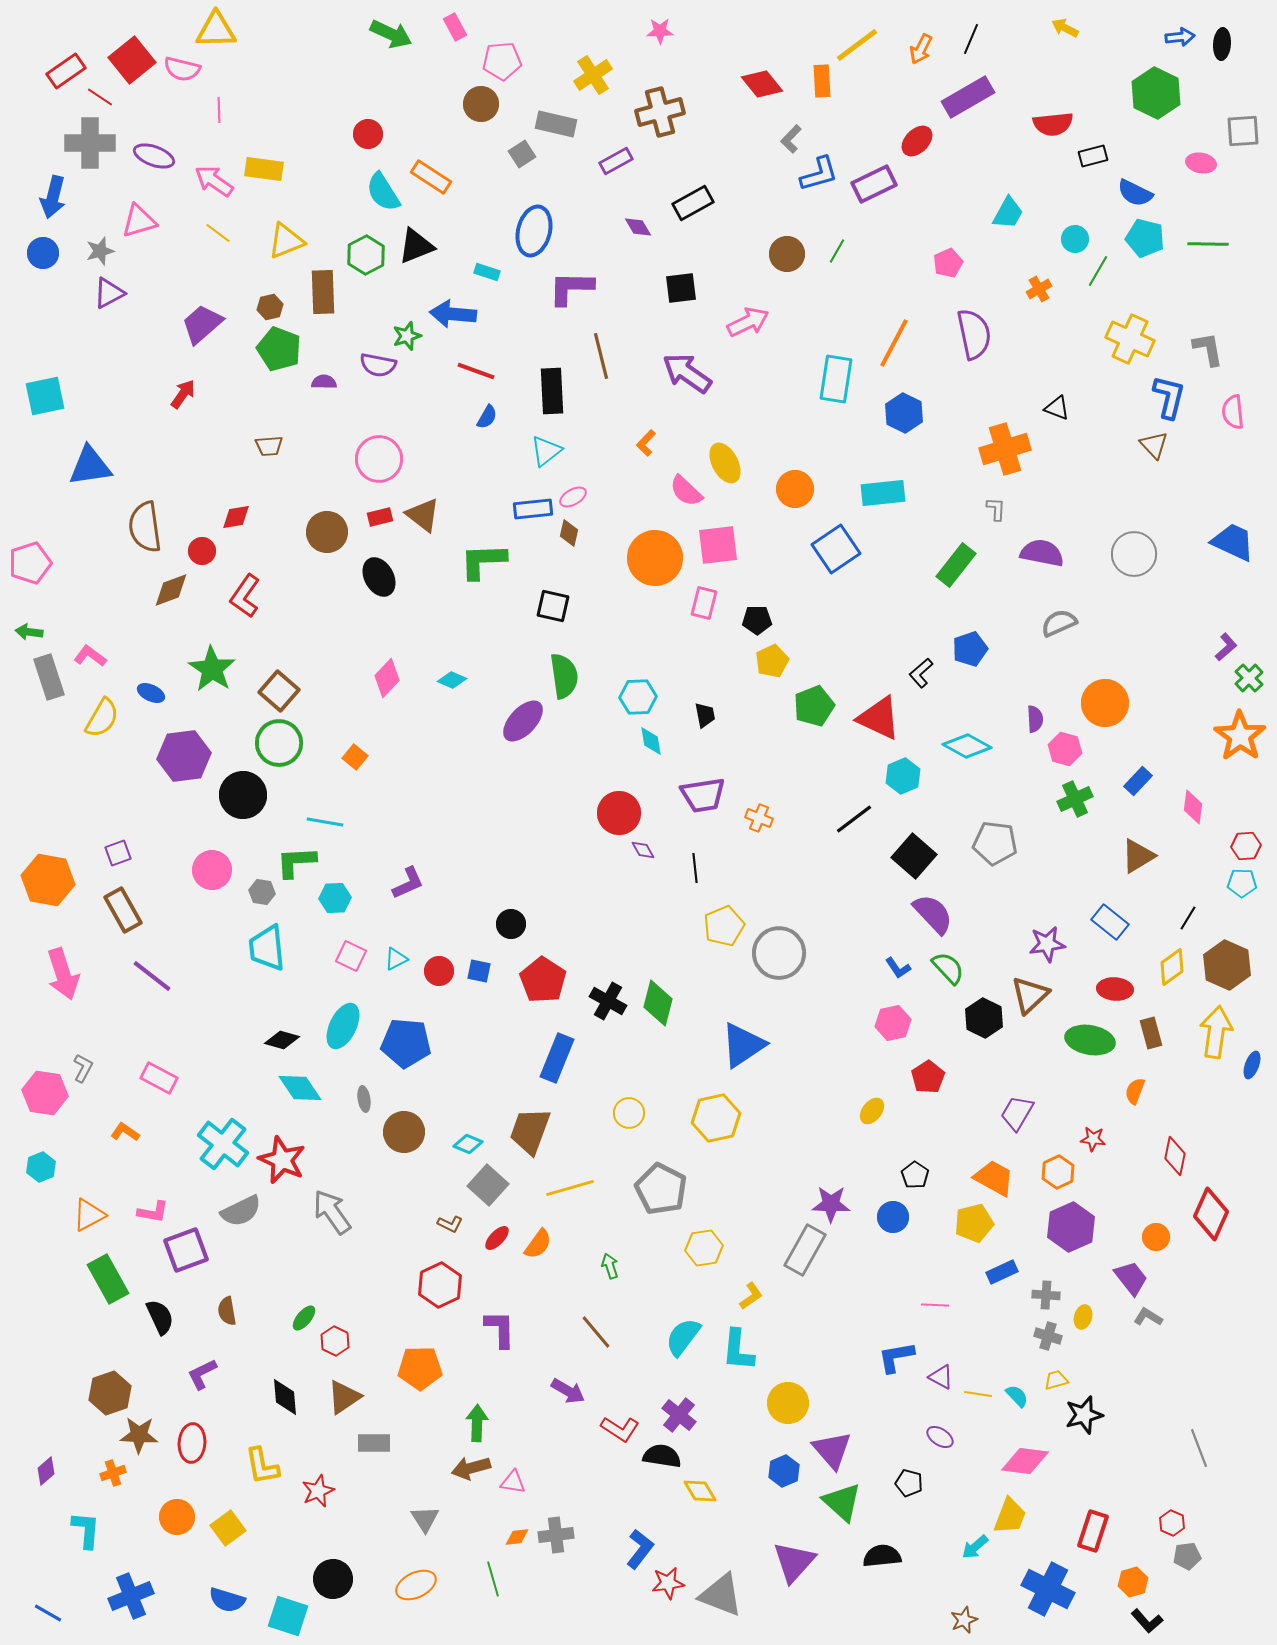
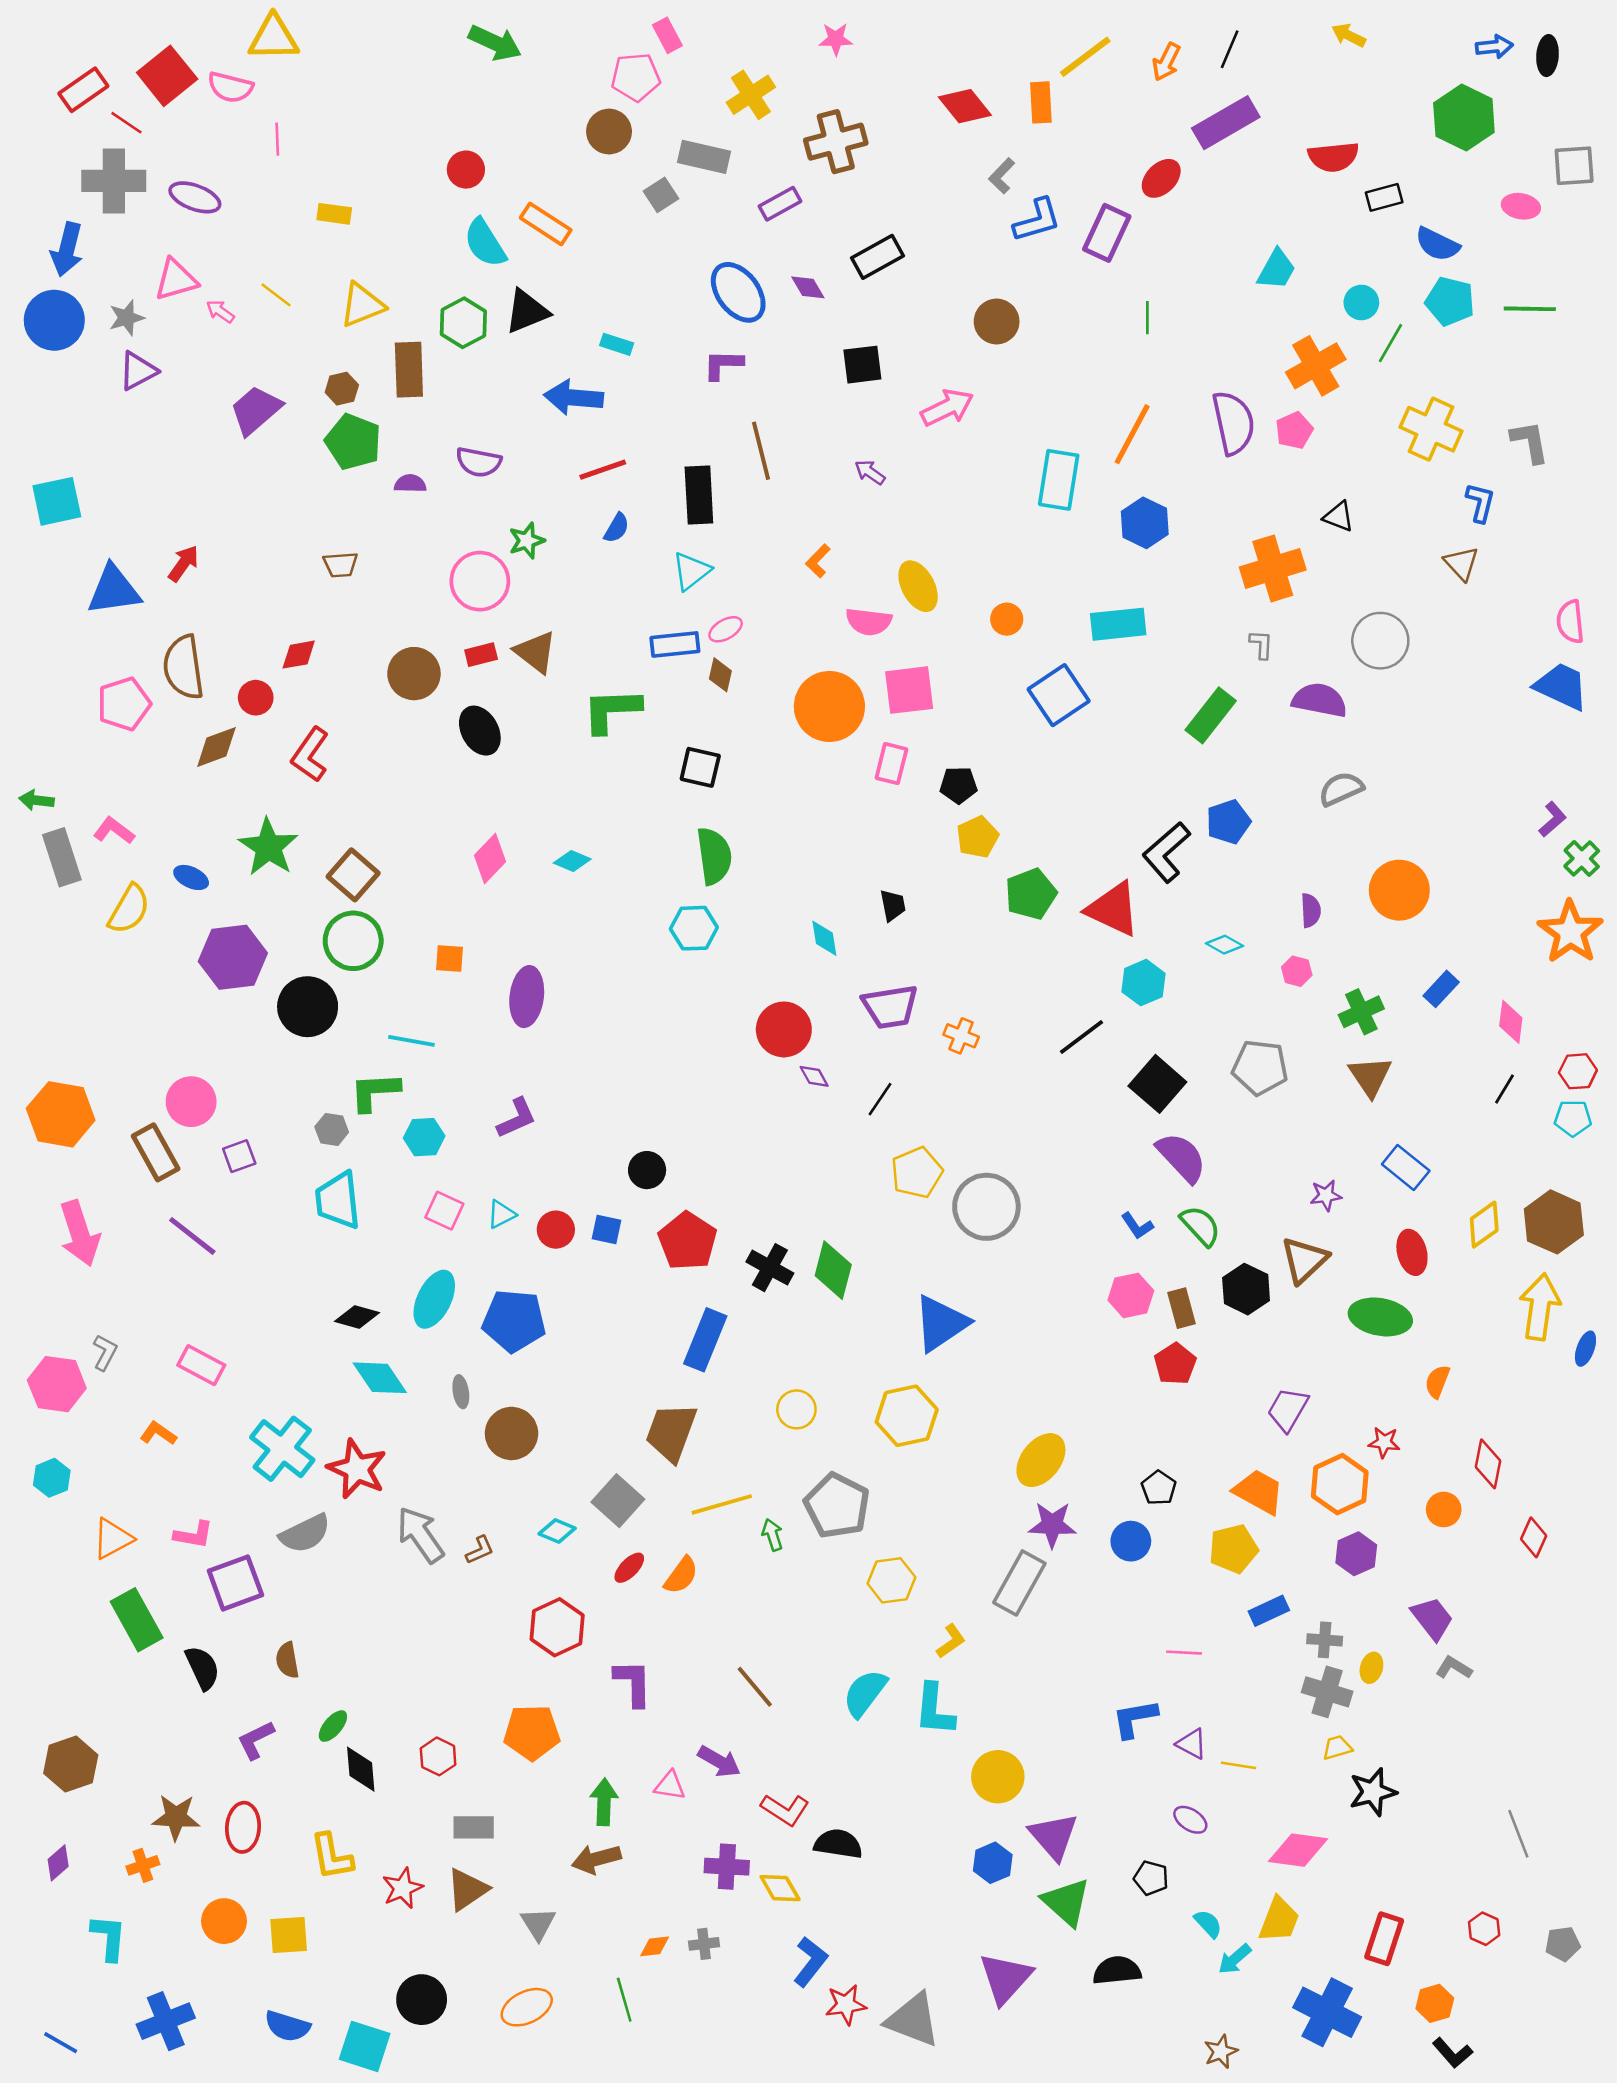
pink rectangle: (455, 27) -> (667, 35), moved
yellow rectangle: (264, 169) -> (334, 214), size x0.7
pink arrow: (214, 181) -> (220, 311), moved, size x0.6
purple rectangle: (874, 184) -> (1107, 233), turned -39
blue ellipse: (534, 231) -> (738, 292), moved, turned -51
green line: (837, 251) -> (1147, 318), moved, turned -30
blue circle: (43, 253) -> (54, 320), size x1.5
pink pentagon: (948, 263) -> (1294, 430), moved
purple L-shape: (571, 288) -> (723, 365), size x0.7
orange cross: (1039, 289) -> (1316, 366), size x1.8
green star: (407, 336) -> (527, 541), moved
red line: (476, 371) -> (603, 470), turned -39
purple arrow: (687, 373) -> (870, 472), size x0.5
red arrow: (183, 394) -> (183, 563), moved
blue L-shape: (1169, 397) -> (1480, 503), size x0.7
pink semicircle: (1233, 412) -> (1570, 622), moved
orange circle: (795, 489) -> (1007, 619), size x0.7
pink semicircle: (686, 491) -> (869, 622), turned -36
gray circle: (1134, 554) -> (1380, 641), moved
pink pentagon: (30, 563) -> (124, 704), moved
black L-shape: (921, 673) -> (1166, 852), size x1.6
cyan hexagon: (638, 697) -> (694, 928), moved
purple ellipse: (523, 721) -> (527, 997), moved, turned -36
cyan diamond: (967, 746) -> (1225, 945), size x0.6
pink hexagon: (1065, 749) -> (1297, 971), moved, size x0.7
orange square: (355, 757) -> (449, 959), turned -35
purple square: (118, 853) -> (239, 1156), moved
brown triangle: (1138, 856) -> (1370, 1076), moved, turned -33
black line: (695, 868) -> (880, 1099), turned 40
pink circle: (212, 870) -> (191, 1102), moved
black line: (1188, 918) -> (1504, 1089), moved
purple star: (1047, 944) -> (1326, 1195), size x0.7
red ellipse: (1115, 989) -> (1412, 1252), turned 72
brown rectangle: (1151, 1033) -> (1181, 1308), moved
yellow ellipse: (872, 1111) -> (1041, 1460), moved, size x1.6
cyan diamond: (468, 1144) -> (557, 1531), moved
orange hexagon: (1058, 1172) -> (1340, 1484), size x1.4
red diamond: (1211, 1214) -> (1534, 1537), size x0.6
brown L-shape: (450, 1224) -> (480, 1550), moved, turned -50
purple hexagon: (1071, 1227) -> (1356, 1554), size x0.7
orange circle: (1156, 1237) -> (1444, 1509), moved
green arrow: (610, 1266) -> (772, 1535), moved
green ellipse: (304, 1318) -> (333, 1726), moved
gray cross: (1048, 1336) -> (1327, 1692), size x1.4
red hexagon: (335, 1341) -> (438, 1756), moved
brown hexagon: (110, 1393) -> (71, 1764), moved
cyan semicircle: (1017, 1396) -> (1208, 1924), moved
brown triangle: (344, 1397) -> (467, 1889), moved
purple cross: (679, 1415) -> (727, 1867), moved, turned -36
pink triangle: (513, 1482) -> (670, 1786), moved
yellow diamond: (700, 1491) -> (780, 1888), moved
yellow square: (228, 1528) -> (289, 1935), turned 32
gray cross: (556, 1535) -> (704, 1944), size x0.7
gray pentagon: (1187, 1556) -> (1563, 1944), moved

